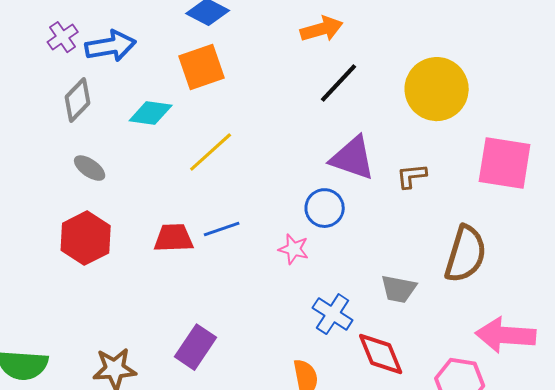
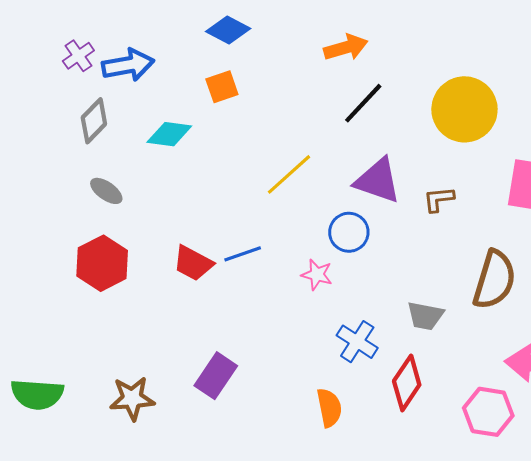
orange square: (202, 67) -> (222, 87), size x0.7
yellow line: (211, 152) -> (289, 174), moved
red trapezoid: (174, 238) -> (193, 263), turned -150
red diamond: (381, 354) -> (407, 383), turned 56

